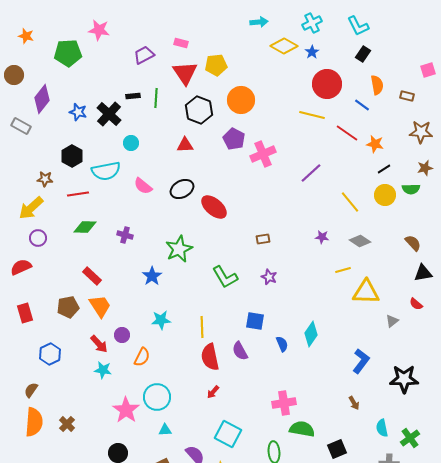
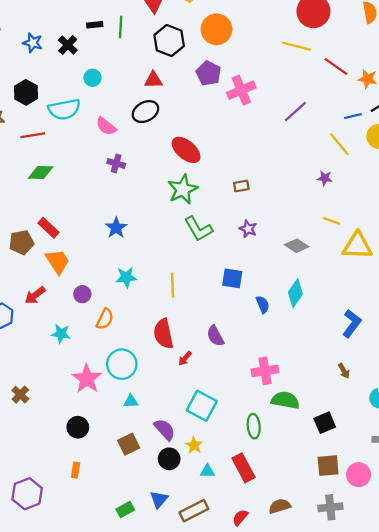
blue line: (362, 105) -> (353, 116), moved, turned -49
black cross: (109, 114) -> (68, 45), size x0.7
black ellipse: (182, 189) -> (145, 112), moved
purple cross: (125, 235) -> (116, 163), moved
purple star: (322, 237) -> (325, 178), moved
gray diamond: (360, 241) -> (297, 246), moved
green star: (179, 249) -> (183, 189), moved
yellow line: (343, 270) -> (331, 221), turned 35
brown pentagon: (68, 307) -> (21, 242), moved
red arrow: (99, 344) -> (35, 295), moved, turned 96
purple semicircle: (240, 351) -> (215, 336), moved
red semicircle: (210, 357) -> (164, 334), moved

